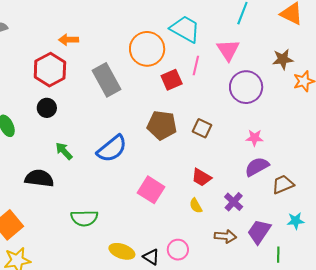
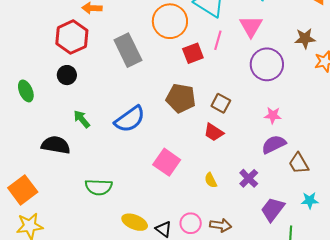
red trapezoid: (201, 177) -> (214, 132), moved
brown trapezoid: (283, 184) -> (299, 163), turned -100
brown arrow: (225, 236) -> (221, 225), moved

